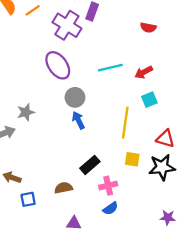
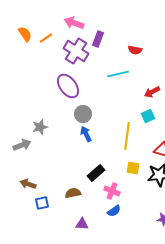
red semicircle: (148, 28) -> (135, 50), moved
cyan line: (110, 68) -> (118, 74), moved
red arrow: (144, 72) -> (152, 92), moved
pink cross: (108, 186) -> (112, 191), turned 35

